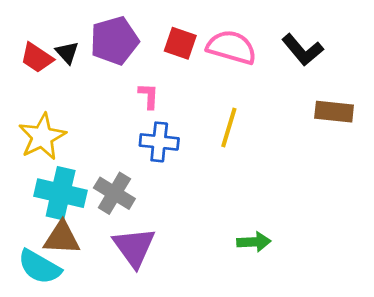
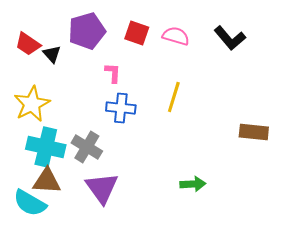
pink semicircle: (231, 47) -> (176, 36), size x0.7
black triangle: (67, 52) -> (52, 54), moved
brown rectangle: (334, 112) -> (254, 132), moved

